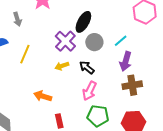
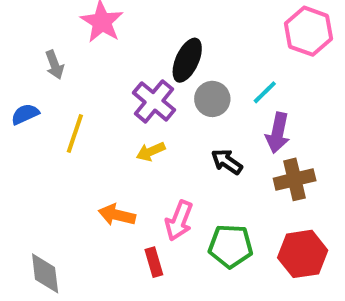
black arrow: (87, 67) -> (227, 162), moved
pink arrow: (89, 91) -> (179, 221), moved

